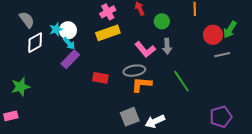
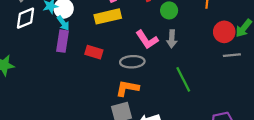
purple rectangle: (70, 59) -> (62, 41), turned -42
red rectangle: (100, 78) -> (94, 52), moved
orange L-shape: (141, 85) -> (127, 88), moved

